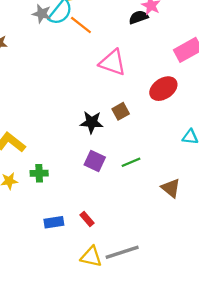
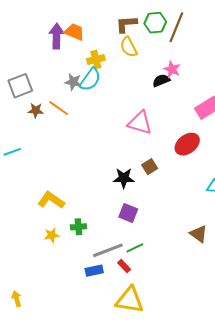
orange line: (81, 25) -> (59, 108), moved
green line: (131, 162) -> (135, 248), moved
gray line: (122, 252) -> (108, 250), moved
yellow triangle: (91, 257) -> (130, 300), size x1.4

